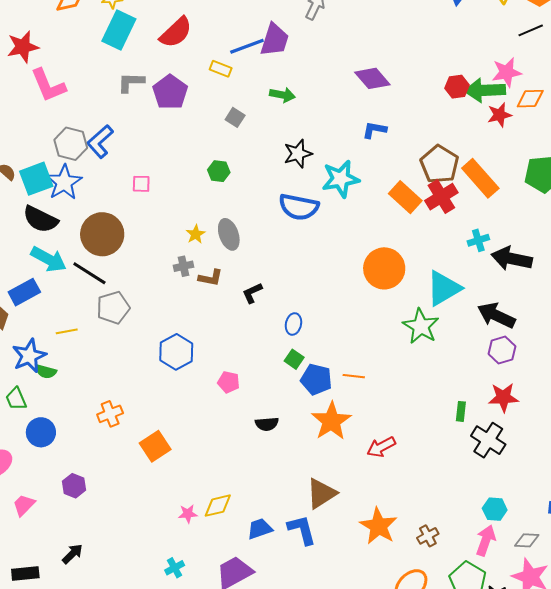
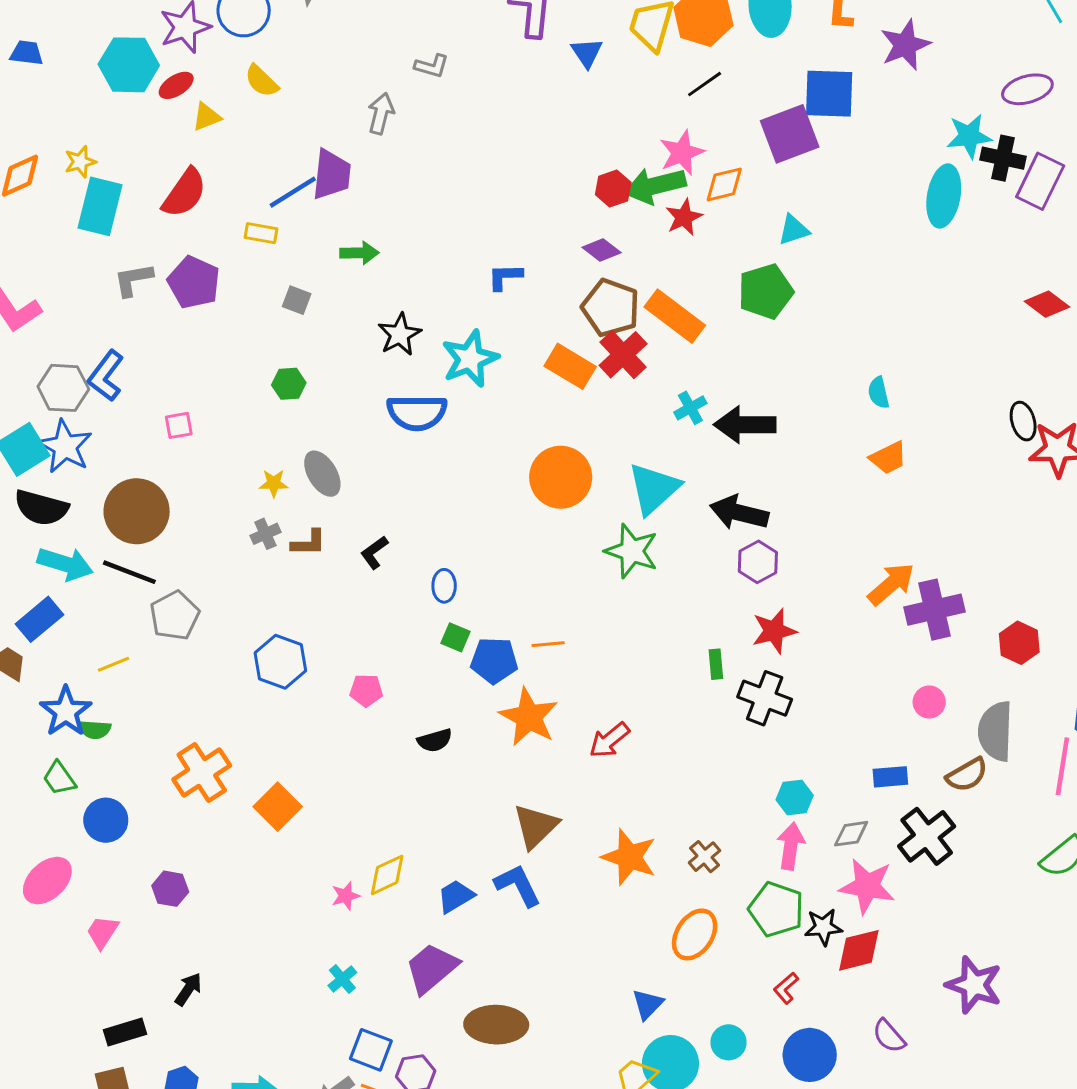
purple diamond: (372, 78) -> (602, 250), moved, size x0.7
yellow star: (196, 234) -> (274, 483), turned -30
orange cross: (110, 414) -> (202, 772), size x1.5

